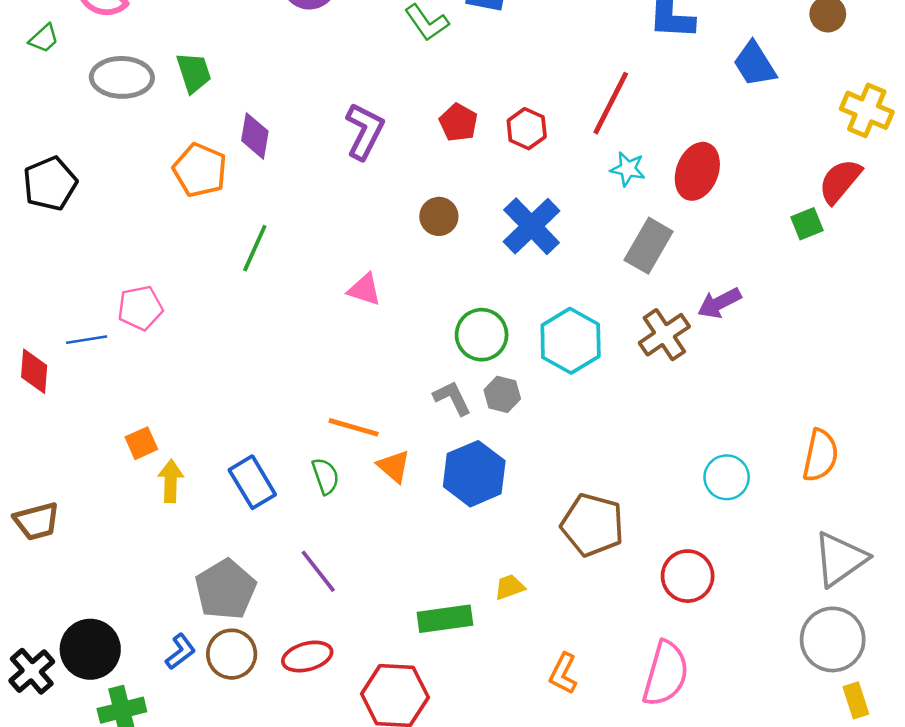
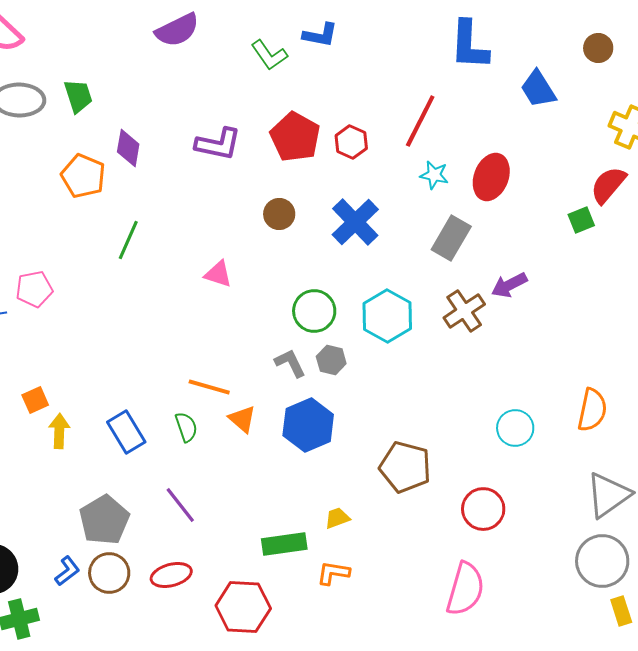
red pentagon: (458, 123) -> (295, 137), size x1.6
purple L-shape: (365, 131) -> (218, 144), turned 75
orange L-shape: (563, 674) -> (333, 573), moved, turned 72

